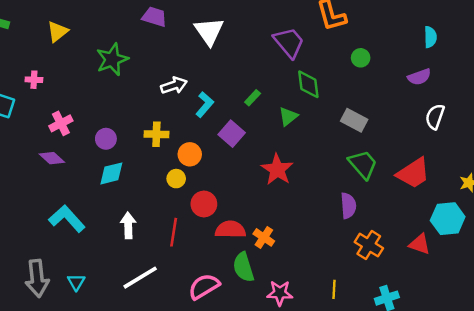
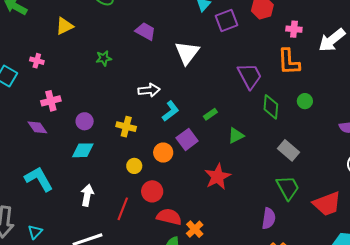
green star: (112, 59) -> (104, 58), size x0.6
green diamond: (308, 84) -> (271, 107), moved
orange circle: (190, 154) -> (163, 153), moved

